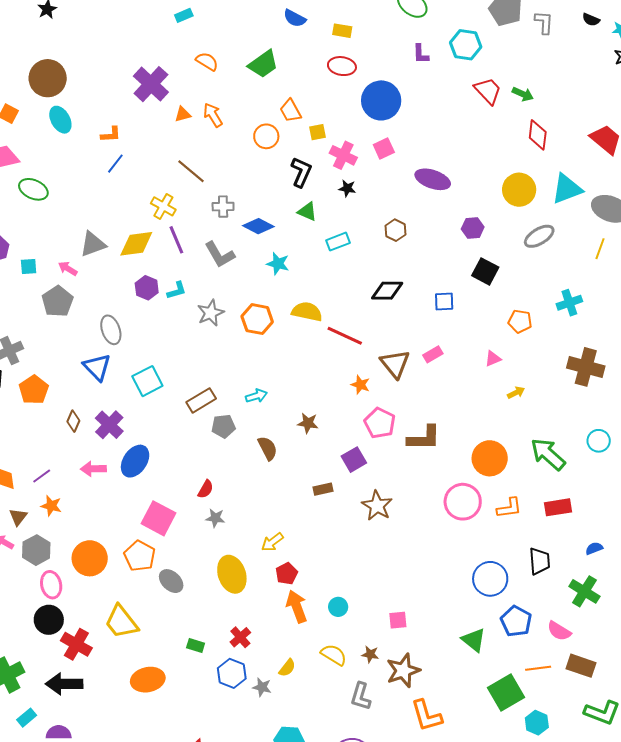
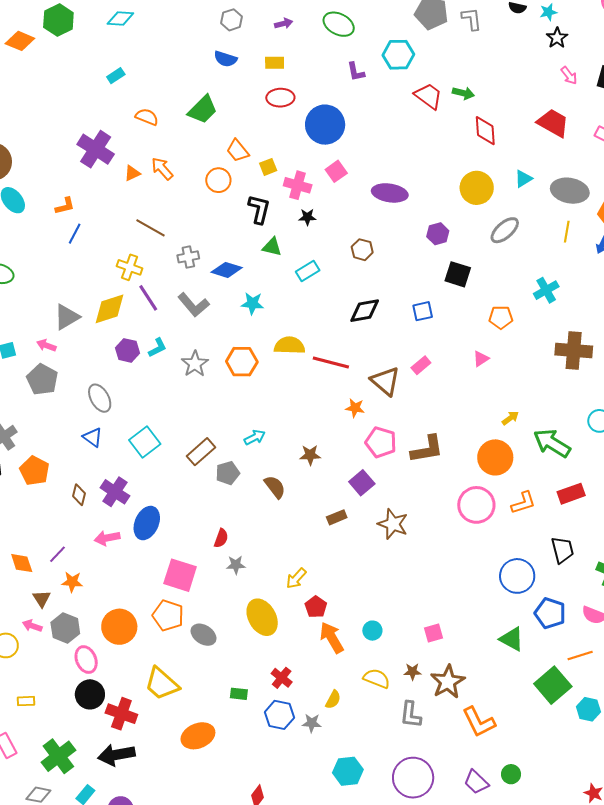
cyan triangle: (567, 189) -> (523, 179), size x0.6
blue triangle: (97, 367) -> (93, 437), size x0.7
yellow arrow: (516, 393) -> (510, 418), moved

